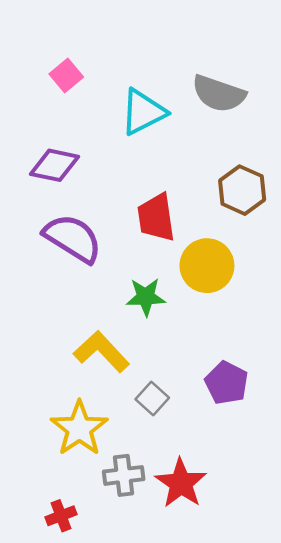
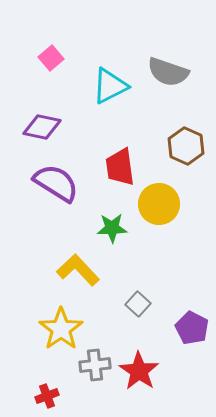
purple pentagon: (226, 383) -> (192, 328), moved
gray square: (152, 399) -> (138, 304), moved

